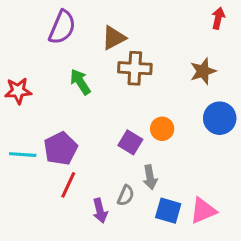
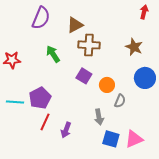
brown star: (203, 71) -> (134, 47), turned -30
purple square: (130, 142) -> (84, 76), moved
gray semicircle: (126, 195) -> (120, 101), moved
purple arrow: (100, 211) -> (66, 130), moved, turned 35

